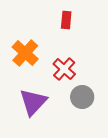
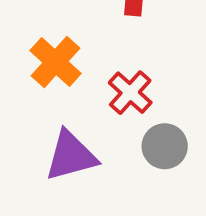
purple triangle: (33, 102) -> (71, 156), turned 32

